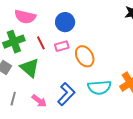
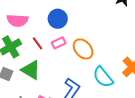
cyan semicircle: (99, 87) -> (103, 77), turned 65

